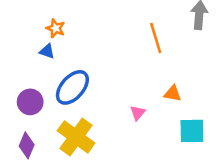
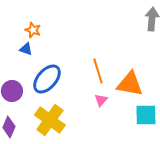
orange line: (156, 38) -> (98, 71), moved
orange triangle: (173, 93) -> (130, 84), size x1.8

